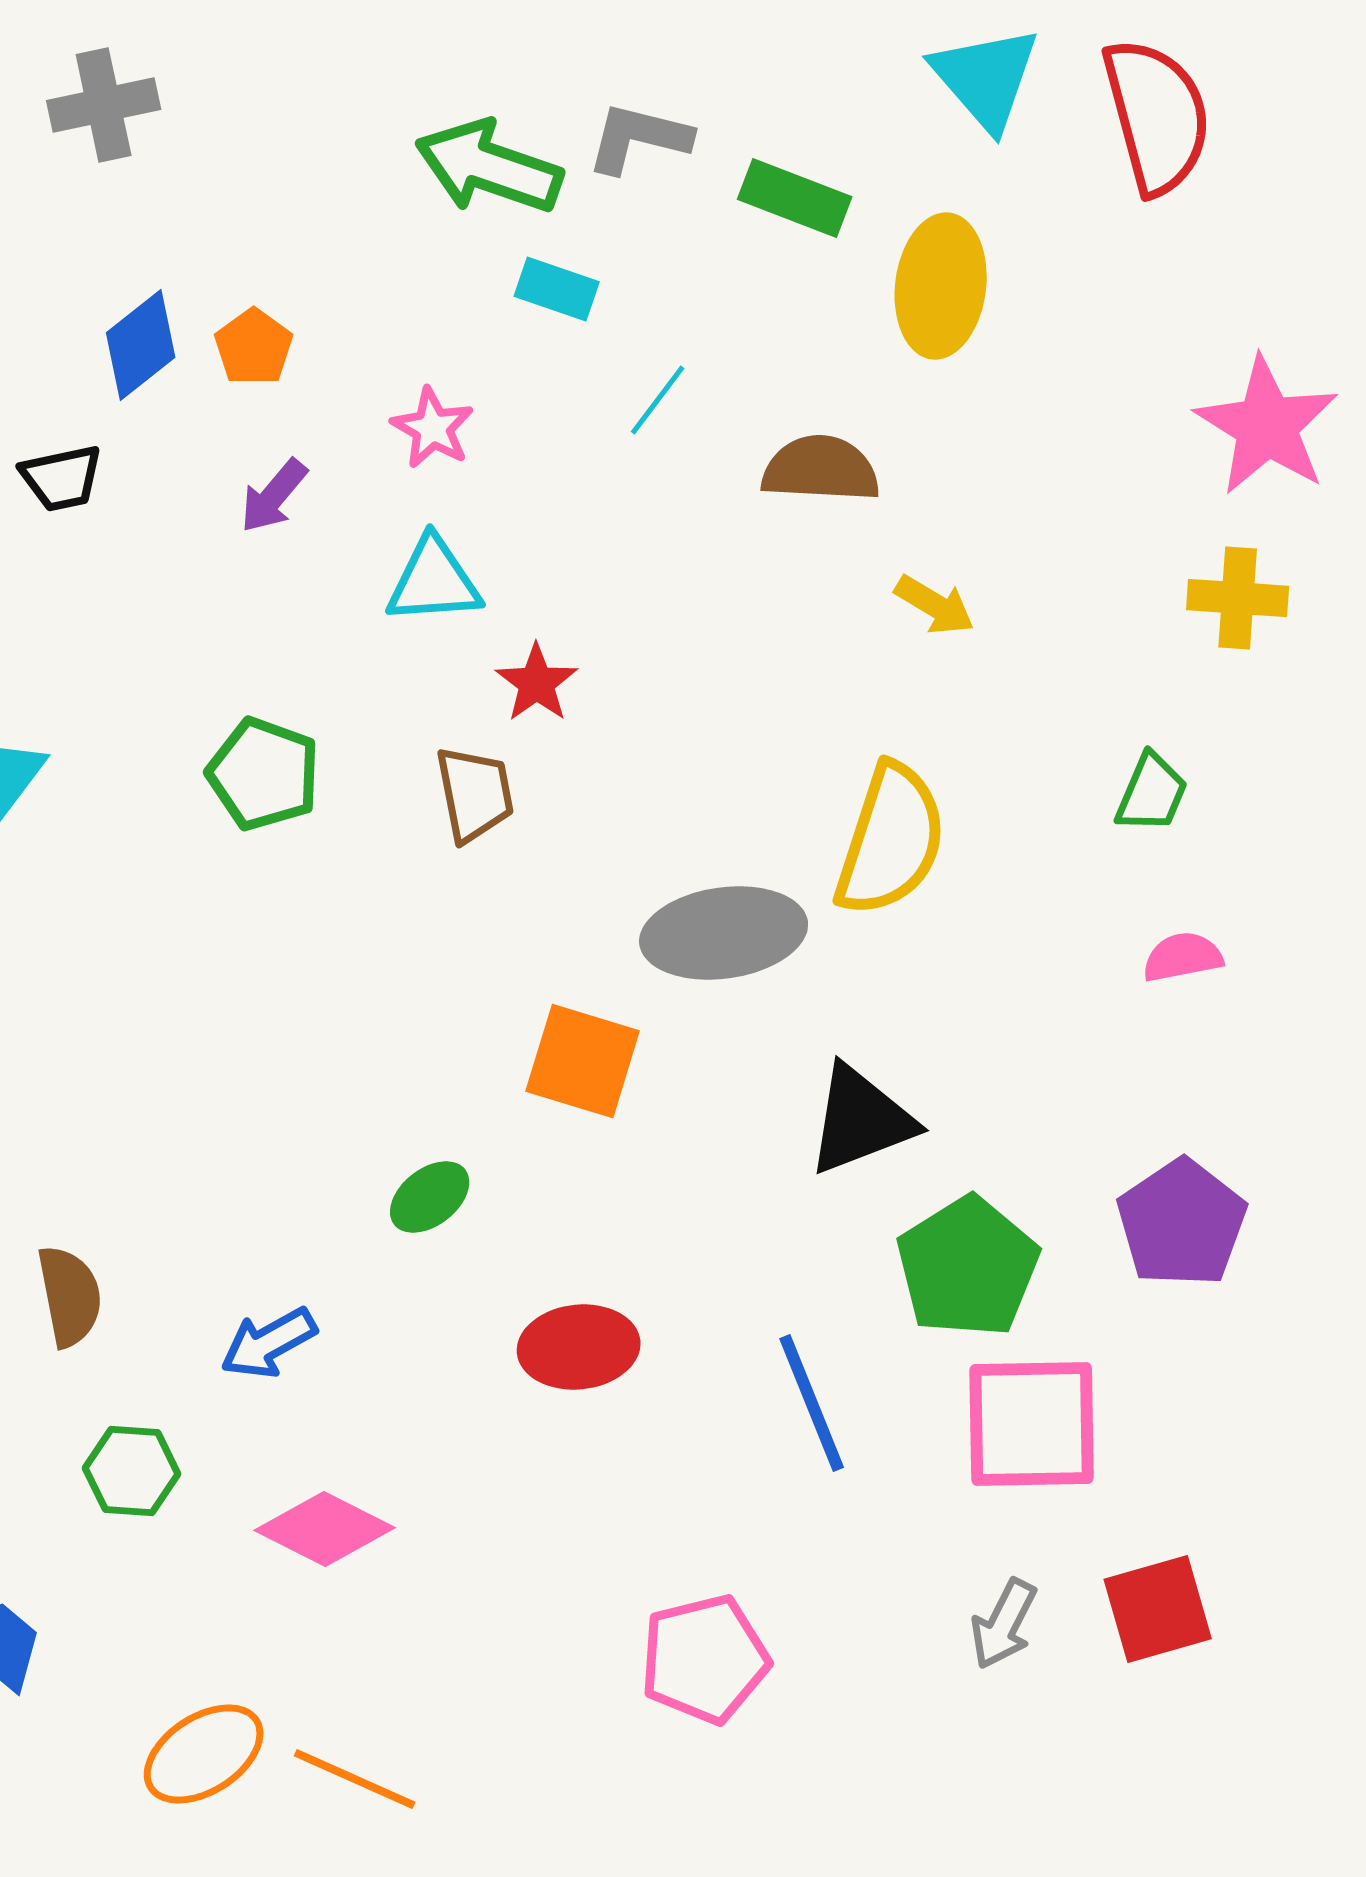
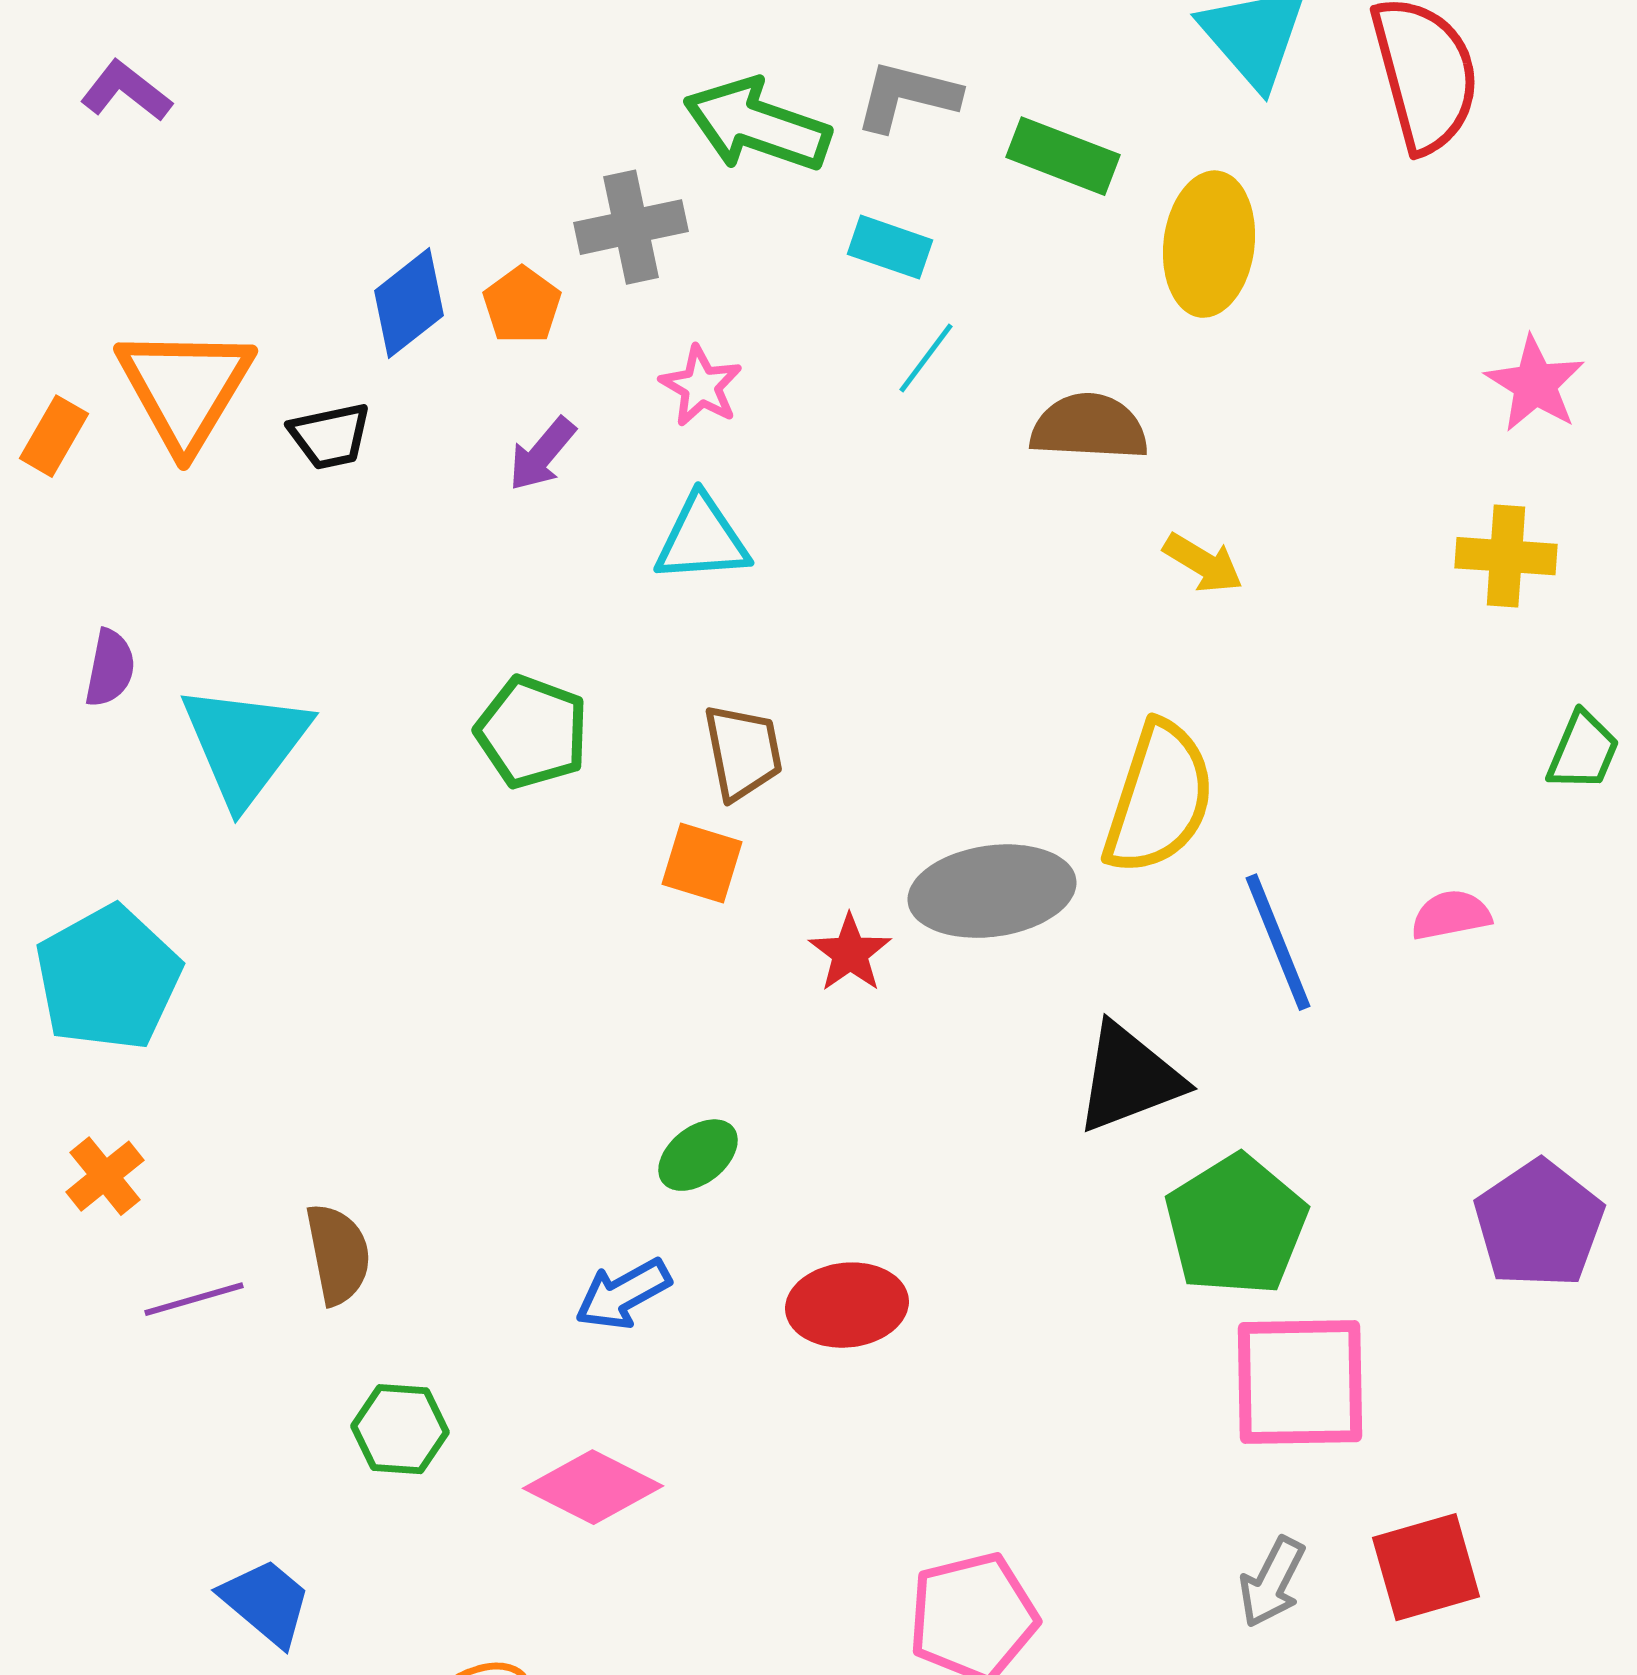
gray cross: (104, 105) -> (631, 227), moved
cyan rectangle: (557, 289) -> (890, 247), moved
pink star: (1267, 426) -> (1535, 384), size x0.7
red star: (537, 683) -> (850, 953), moved
green trapezoid: (1152, 793) -> (1583, 751), moved
orange square: (583, 1061) -> (702, 863), moved, size x0.7
purple pentagon: (1182, 1223) -> (1539, 1224), moved
blue arrow: (269, 1343) -> (623, 1294), moved
blue line: (812, 1403) -> (1278, 942), moved

